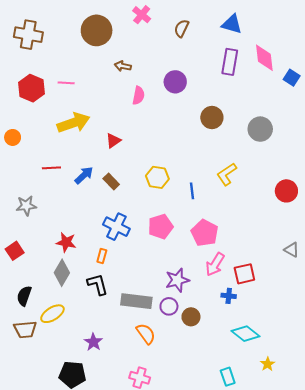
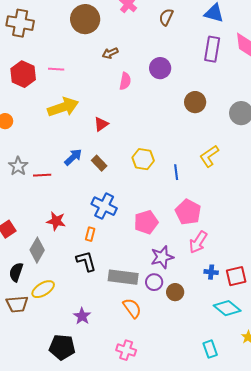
brown arrow: (123, 66) -> (110, 53), turned -35
red line: (51, 168) -> (42, 175), moved
gray star: (26, 206) -> (18, 166), moved, turned -30
pink pentagon: (161, 227) -> (146, 222), moved
gray diamond: (62, 273) -> (37, 250), moved
red square: (244, 274) -> (236, 276), moved

